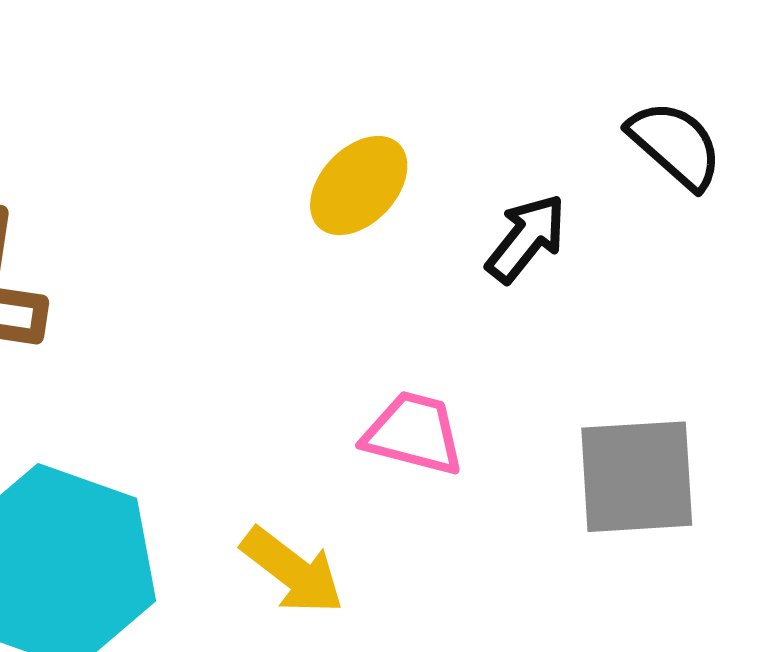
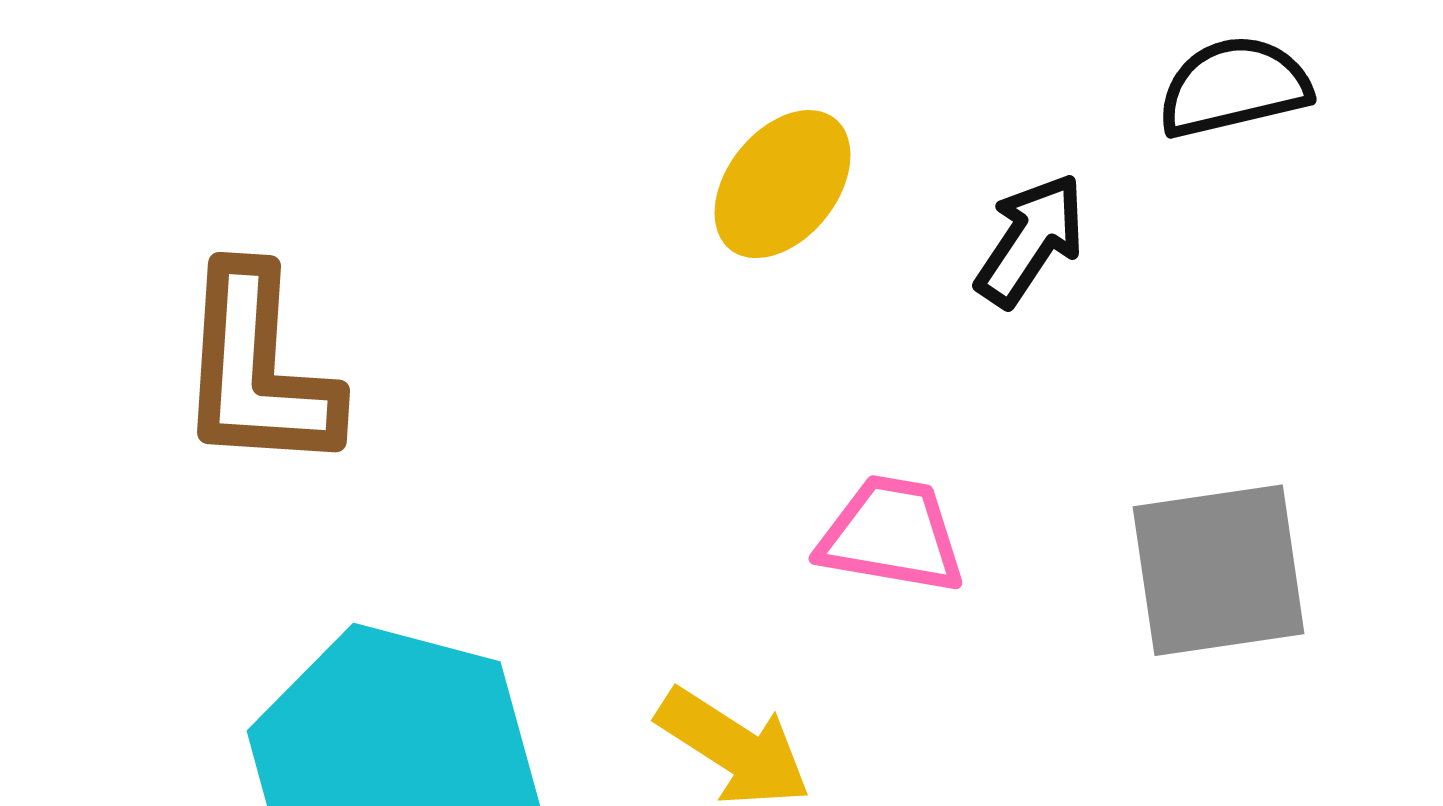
black semicircle: (675, 145) -> (1234, 87), turned -50

